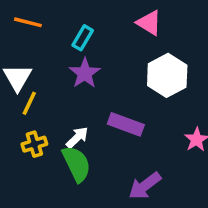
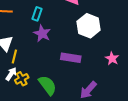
white arrow: (77, 138) -> (11, 74), moved

